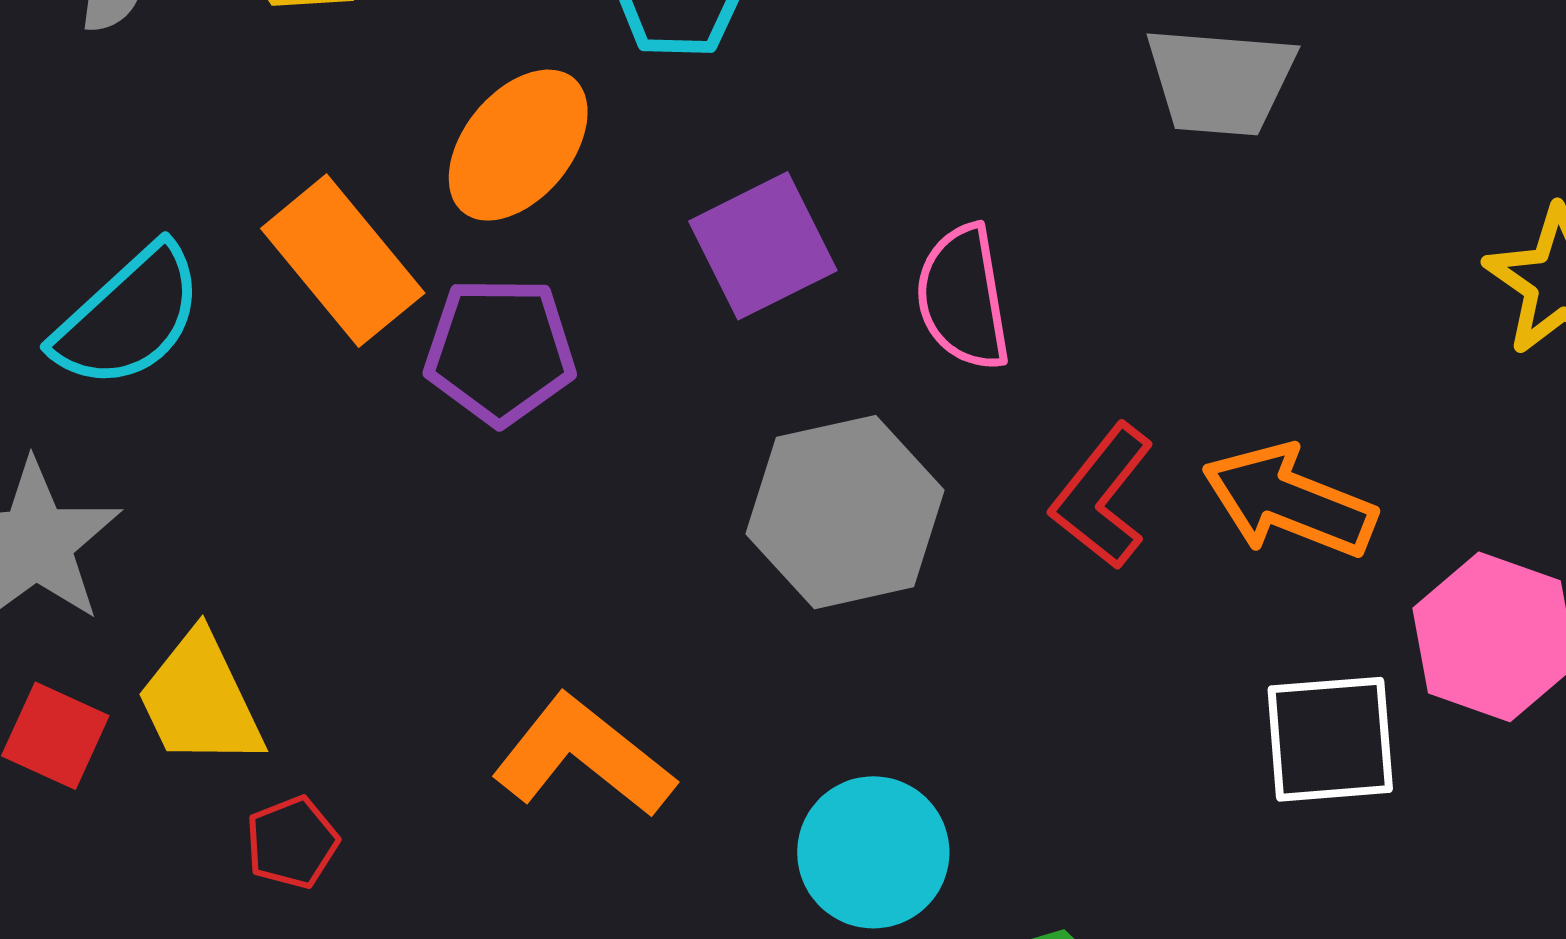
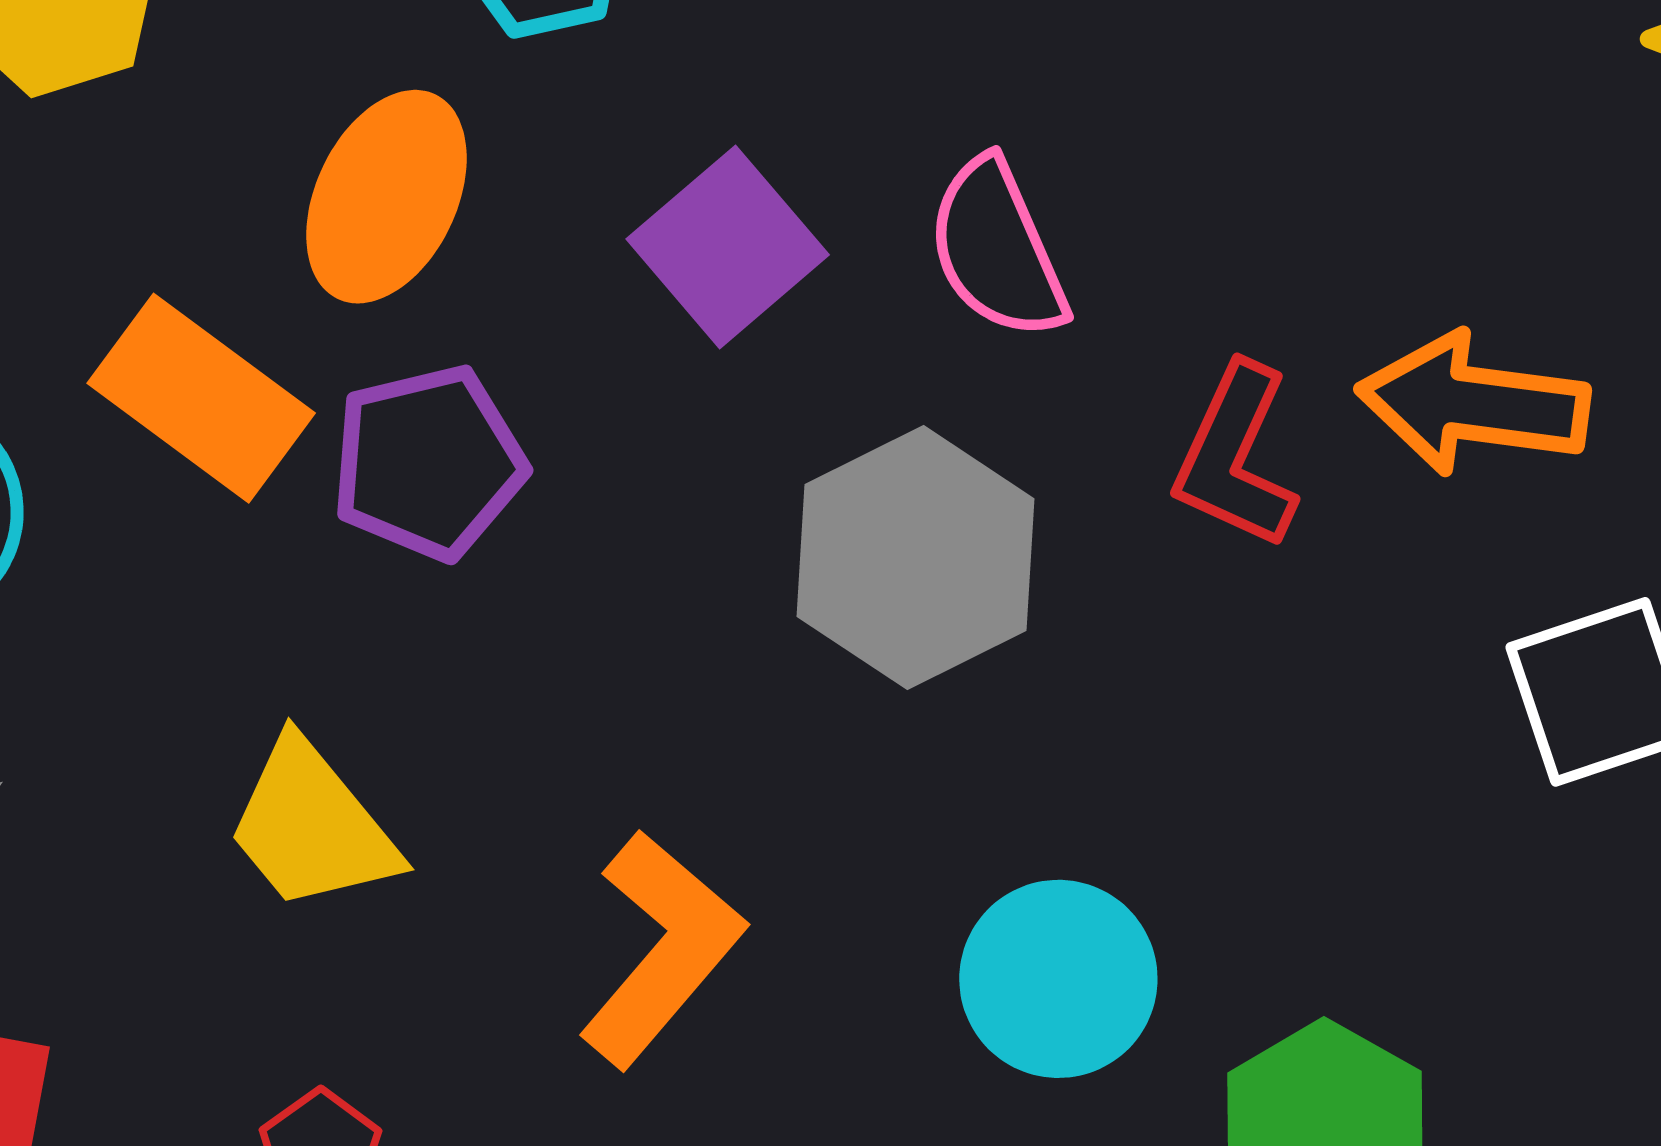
yellow trapezoid: (200, 700) -> (312, 826), moved
orange L-shape: (583, 756) -> (661, 949), turned 106

